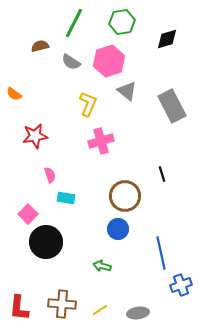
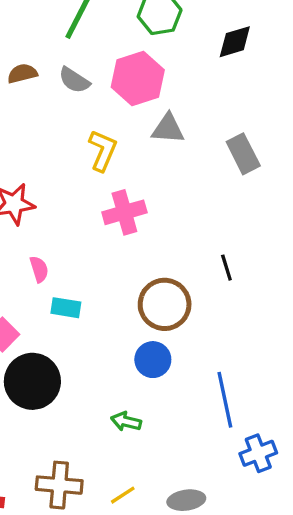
brown semicircle: (40, 46) -> (22, 73), moved
gray triangle: (127, 91) -> (168, 129), turned -35
gray rectangle: (172, 106) -> (243, 154), size x0.7

